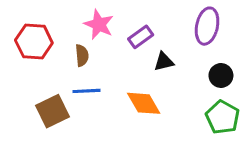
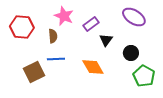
purple ellipse: (207, 26) -> (134, 17), turned -70
black triangle: (164, 62) -> (106, 40), turned -40
black circle: (221, 76) -> (131, 53), moved

